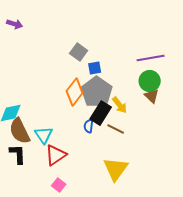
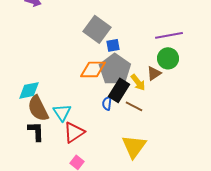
gray square: (79, 52) -> (97, 29), size x1.5
orange diamond: (75, 92) -> (93, 69), turned 52
brown triangle: (152, 96) -> (154, 73), moved, turned 42

